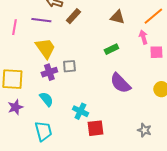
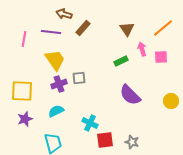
brown triangle: (117, 17) -> (127, 29), turned 42
pink arrow: (143, 37) -> (142, 49), moved
pink square: (156, 52) -> (161, 57), moved
cyan semicircle: (46, 99) -> (56, 111), turned -77
gray star: (144, 130) -> (132, 142), moved

